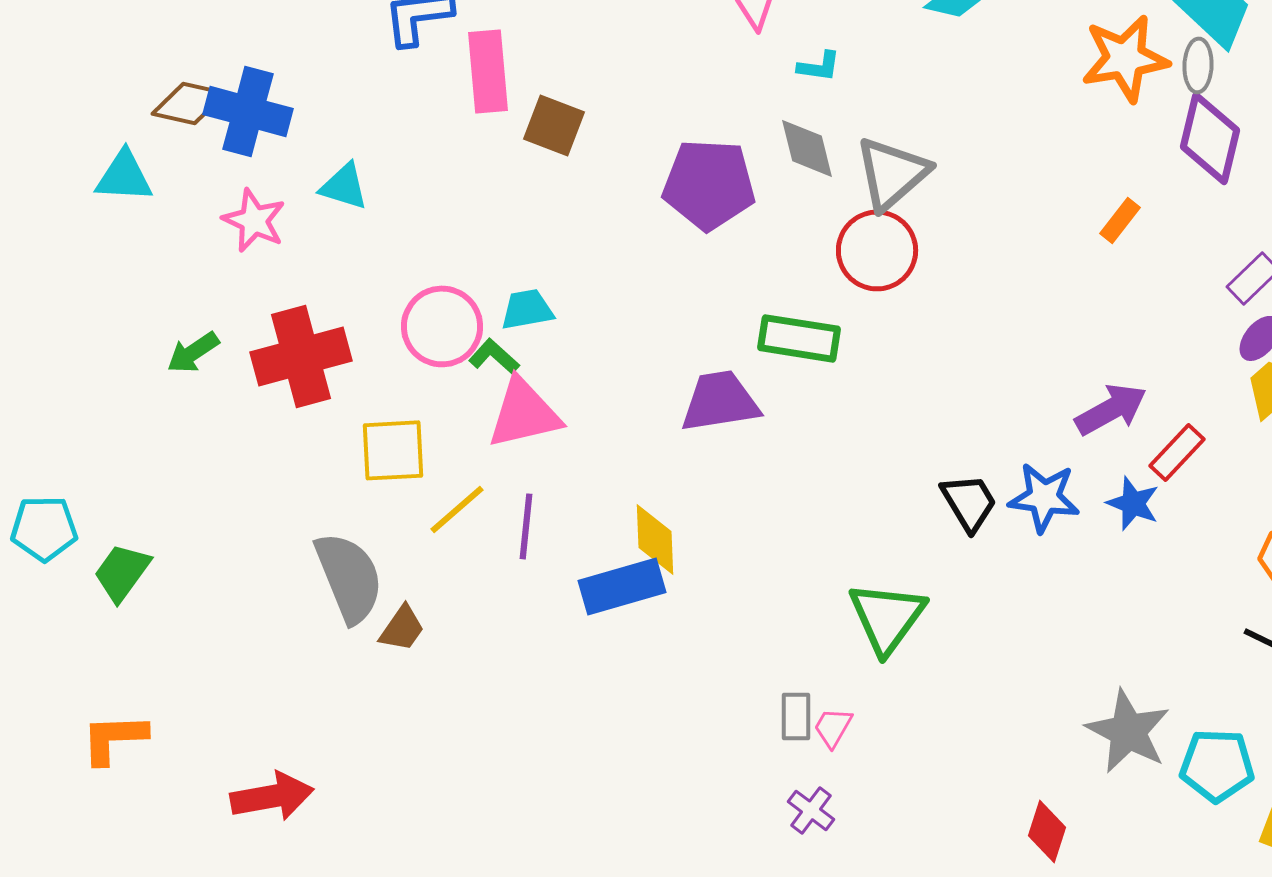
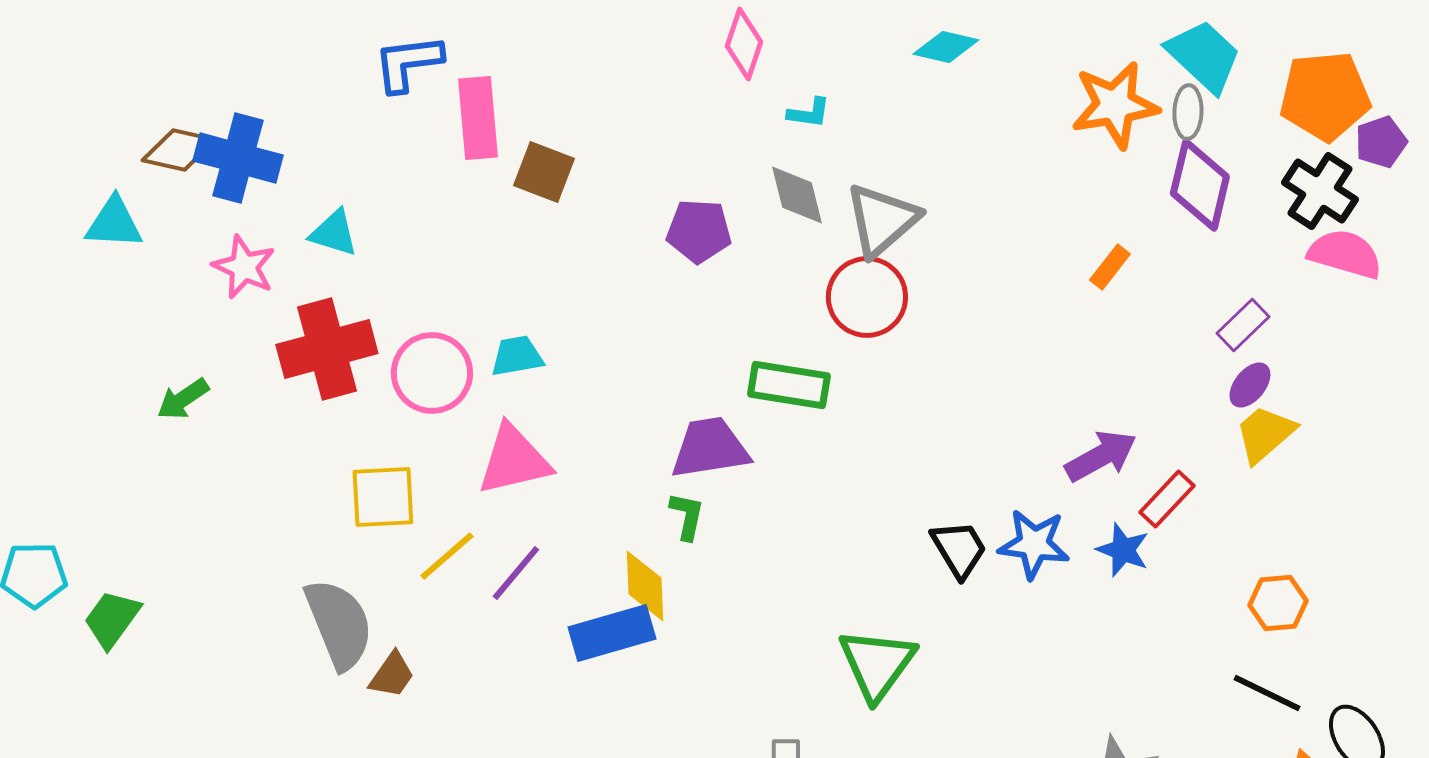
purple pentagon: (709, 184) -> (699, 231), size x0.7
red cross: (301, 356) -> (327, 349), moved
green L-shape: (494, 356) -> (687, 516), moved, turned 60
purple line: (526, 526) -> (516, 573), turned 34

